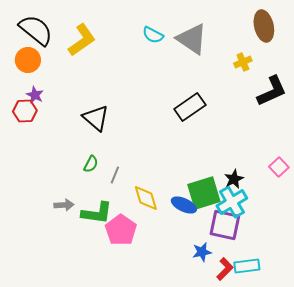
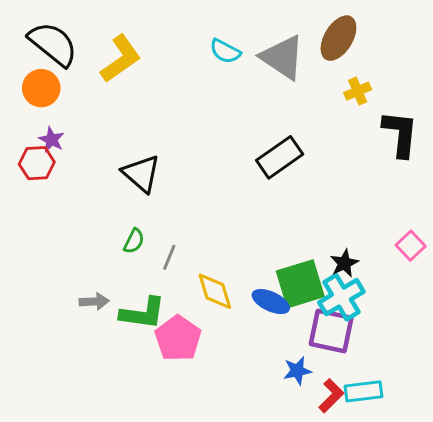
brown ellipse: (264, 26) -> (338, 38), moved, turned 44
black L-shape: (272, 91) -> (400, 134), turned -60

